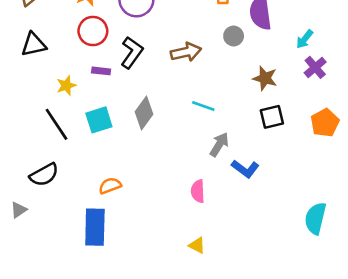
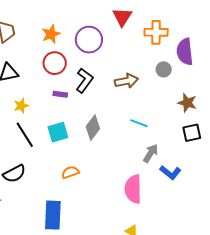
yellow star: (66, 85) -> (21, 106), moved
orange semicircle: (110, 186) -> (70, 172), moved
pink semicircle: (198, 191) -> (133, 189), size x1.6

